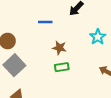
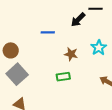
brown star: (59, 48) -> (71, 54), moved

